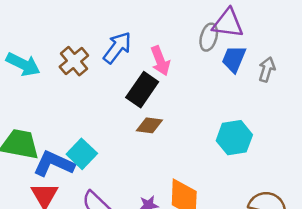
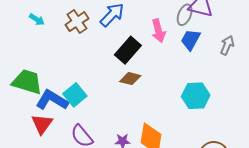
blue trapezoid: (234, 59) -> (191, 40), moved
pink arrow: (160, 61) -> (158, 31), moved
cyan arrow: (23, 64) -> (37, 20), size x0.6

